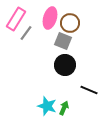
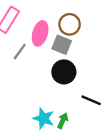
pink ellipse: (50, 18) -> (40, 33), moved
gray line: (26, 33) -> (20, 52), moved

